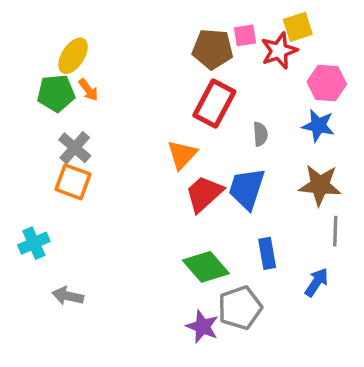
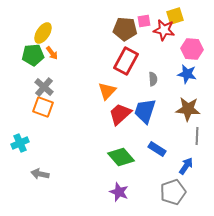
red star: (279, 51) -> (164, 30), turned 30
blue rectangle: (267, 253) -> (157, 149), turned -48
gray pentagon: (240, 308) -> (173, 192), moved

